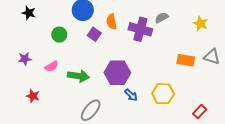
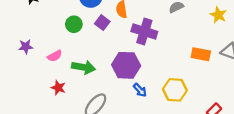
purple cross: (140, 29) -> (144, 31), moved
green circle: (59, 35) -> (74, 24), moved
red star: (33, 96) -> (58, 88), moved

